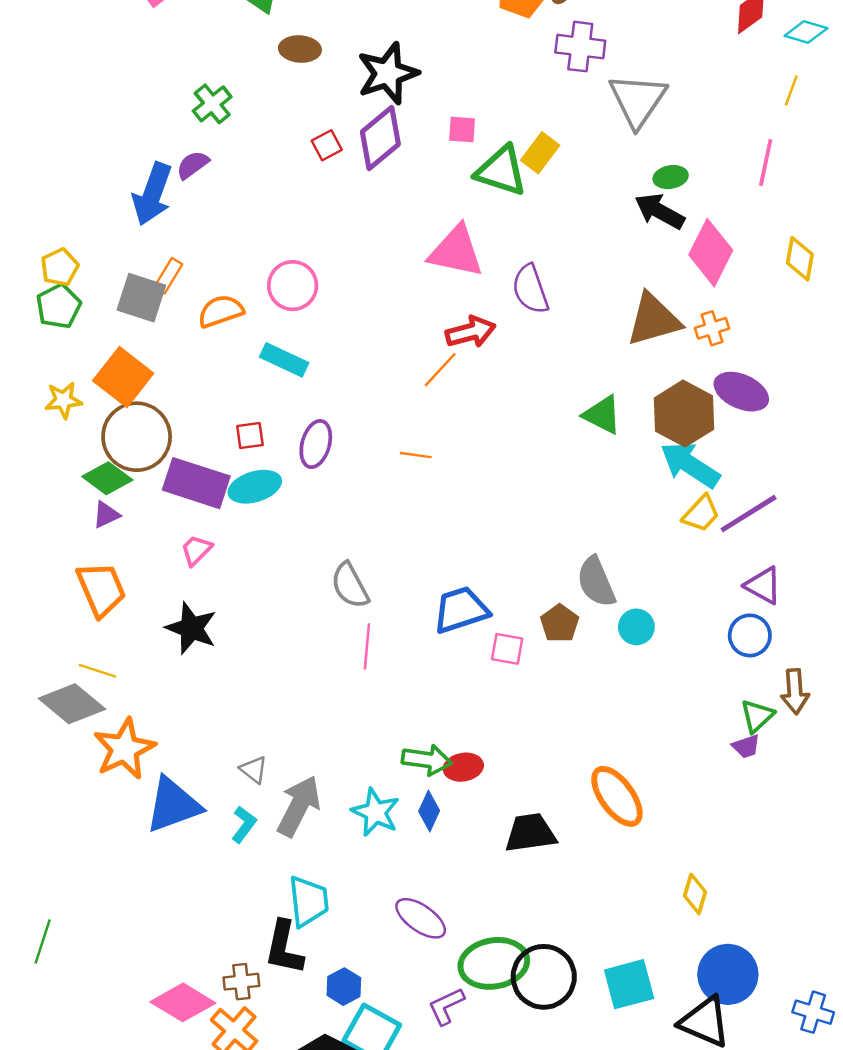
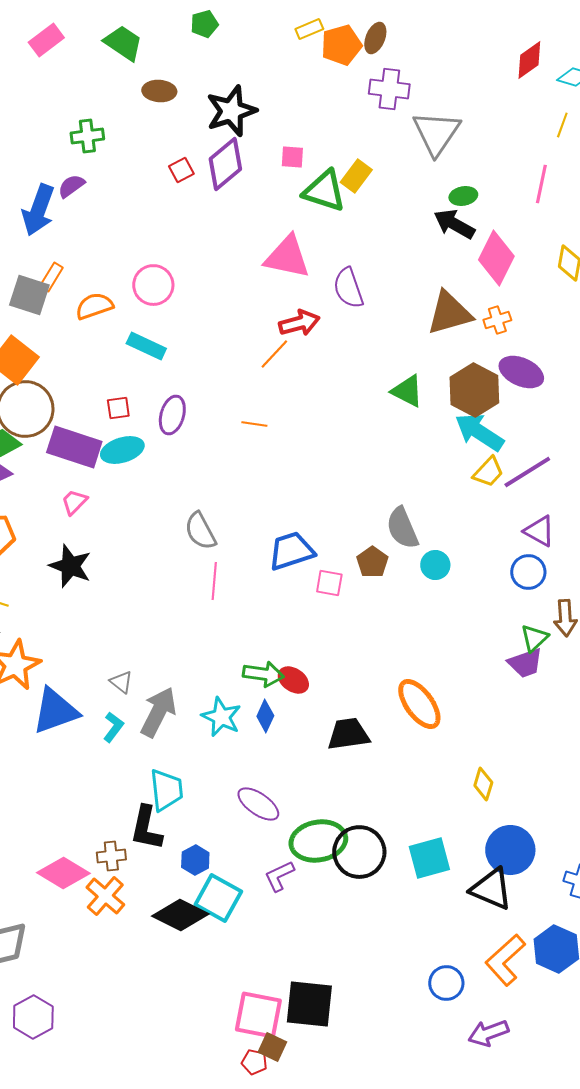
green cross: (212, 104) -> (87, 136), turned 32
purple trapezoid: (746, 746) -> (525, 663), size x1.5
red ellipse: (463, 767) -> (293, 680), turned 44

